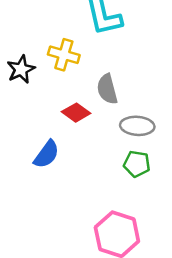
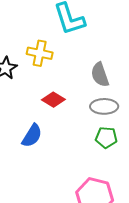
gray semicircle: (107, 89) -> (100, 75), moved

